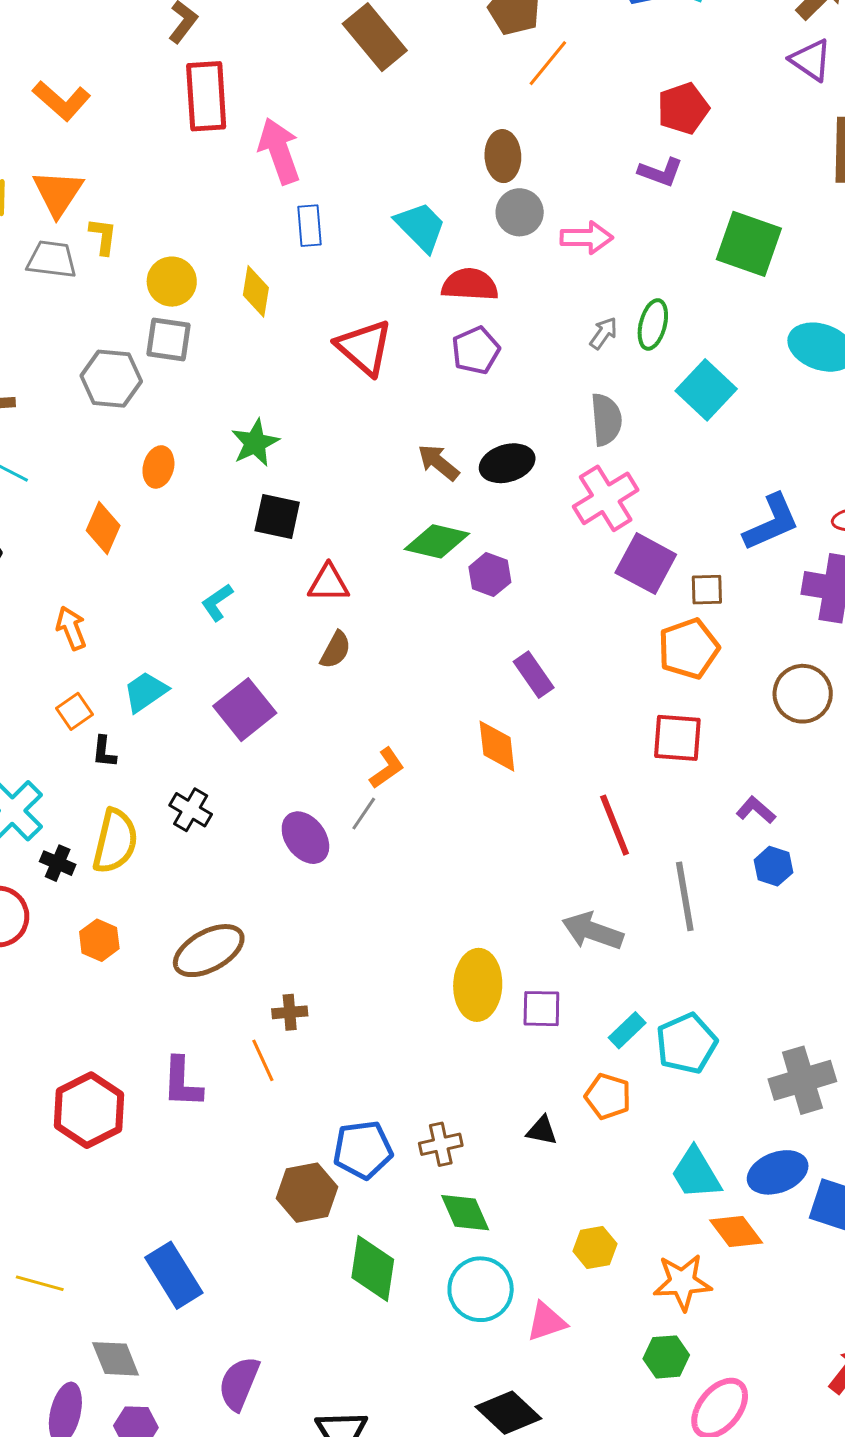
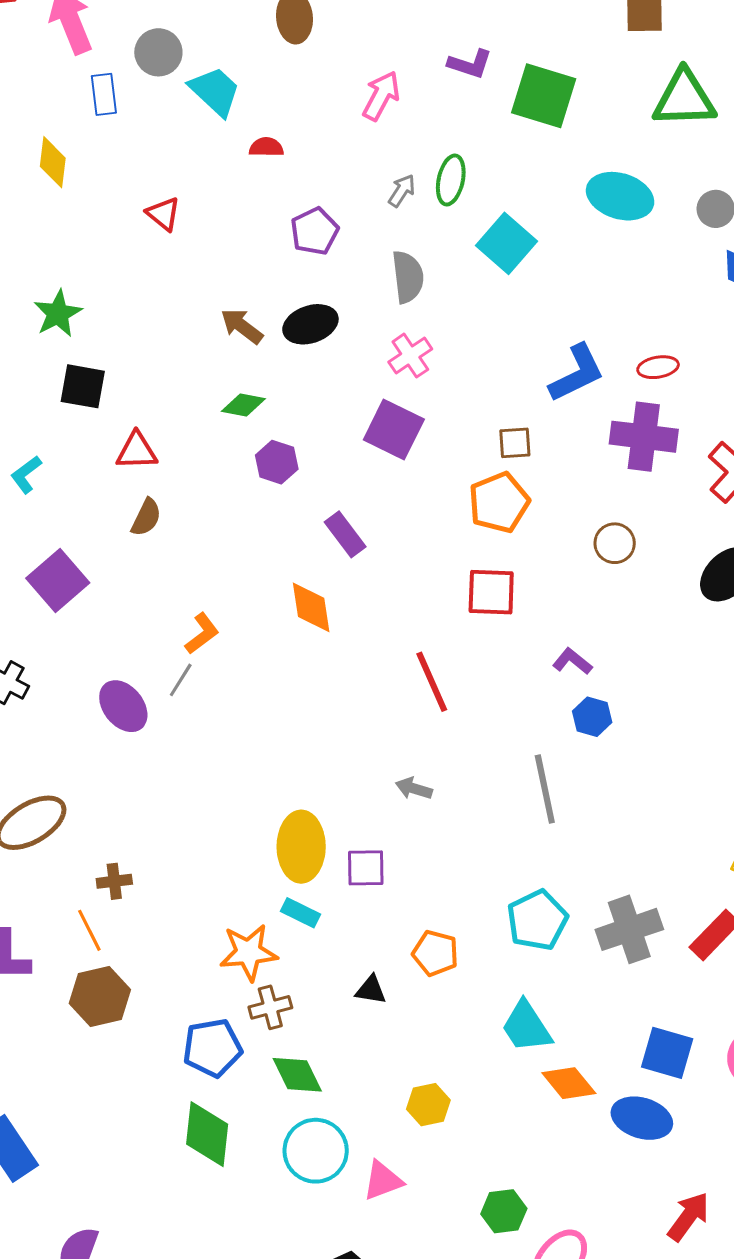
purple L-shape: (660, 172) -> (470, 64), moved
gray circle: (520, 212) -> (158, 52), moved
pink arrow: (587, 238) -> (381, 96), turned -60
red semicircle: (470, 285) -> (266, 147), size x0.6
red triangle: (364, 347) -> (163, 214), size x0.6
purple pentagon: (476, 350) -> (315, 231), moved
pink cross: (606, 498) -> (410, 356), size x0.7
green diamond: (437, 541) -> (243, 405), size x0.7
purple square: (646, 564) -> (394, 430), moved
purple hexagon: (490, 575) -> (277, 462), moved
brown circle: (803, 694) -> (615, 543), size x0.7
gray line: (685, 896) -> (545, 789), moved
gray arrow: (593, 931) -> (414, 788), size x0.6
cyan rectangle: (627, 1030) -> (300, 913), moved, turned 72
cyan pentagon: (686, 1043) -> (537, 920), moved
blue pentagon: (363, 1150) -> (212, 1048), moved
blue ellipse: (778, 1172) -> (642, 1118), moved, turned 40
brown hexagon: (307, 1193) -> (100, 996), moved
orange star: (682, 1282) -> (249, 952), moved

